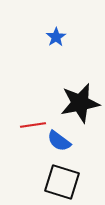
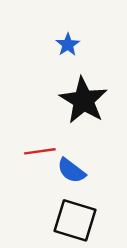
black star: (80, 103) -> (83, 100), moved, turned -30

